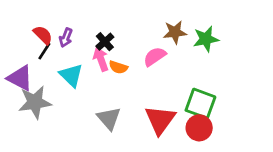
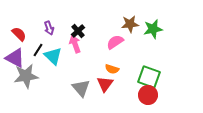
red semicircle: (43, 35) -> (19, 34), moved
purple arrow: (66, 38) -> (49, 28), turned -40
black line: (44, 51) -> (38, 50), moved
orange semicircle: (118, 67) -> (112, 69), moved
red triangle: (160, 120) -> (105, 84), moved, size x0.7

